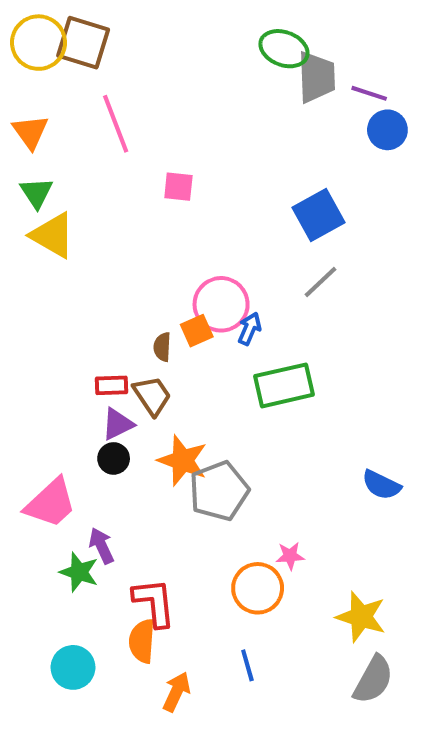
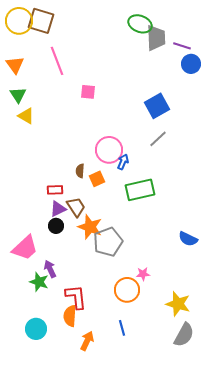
yellow triangle: (53, 235) -> (26, 116), size x0.7
orange square: (197, 331) -> (97, 179), moved
brown trapezoid: (152, 396) -> (76, 207), moved

